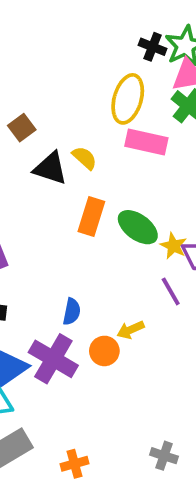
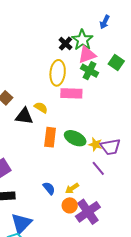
black cross: (153, 47) -> (65, 44), turned 32
blue semicircle: (72, 312) -> (49, 188), turned -40
yellow arrow: (131, 330) -> (72, 188), moved
purple cross: (53, 359) -> (88, 212), moved, turned 35

